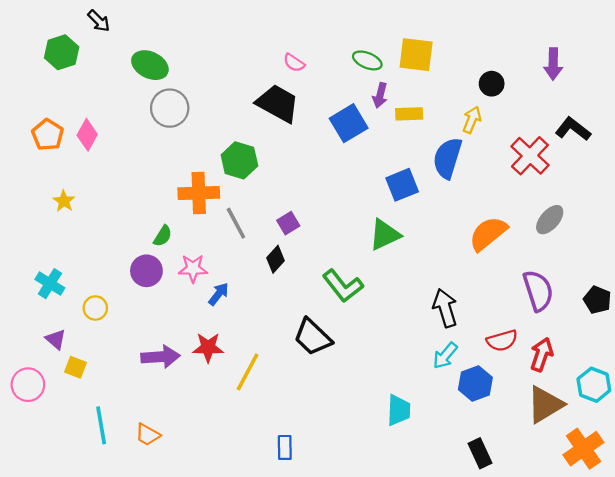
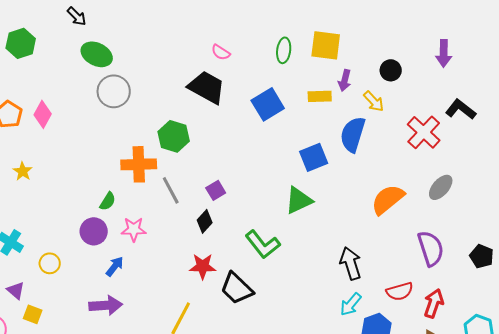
black arrow: (99, 21) -> (77, 16), moved
green ellipse: (367, 60) -> (284, 50), turned 75
purple arrow: (380, 95) -> (345, 80), moved
yellow arrow: (472, 120) -> (374, 101), turned 115
blue arrow: (218, 294) -> (115, 266), moved
red star: (208, 348) -> (203, 266), moved

